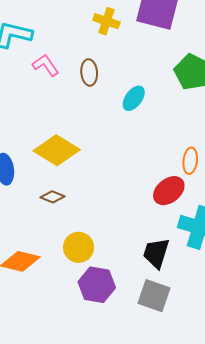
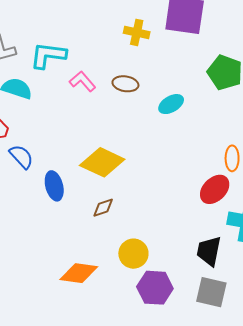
brown ellipse: (89, 72) -> (125, 84), turned -70
cyan ellipse: (134, 98) -> (171, 104), turned 30
brown diamond: (53, 197) -> (103, 208), turned -35

